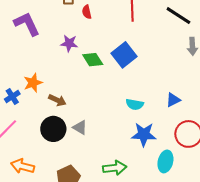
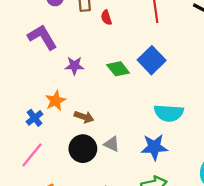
purple star: (69, 43) -> (74, 66), moved
cyan semicircle: (135, 104) -> (169, 113), size x1.5
blue star: (144, 134) -> (154, 147), moved

